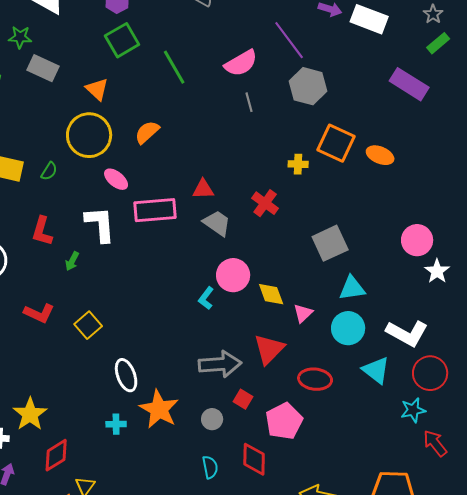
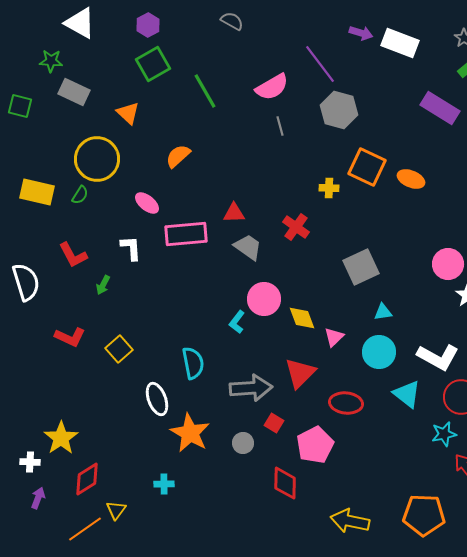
yellow circle: (89, 135) -> (97, 159), moved
white L-shape: (100, 224) -> (131, 248), size x0.7
red L-shape: (42, 231) -> (73, 255), turned -44
cyan triangle: (352, 288) -> (383, 312), size x0.7
cyan cross: (116, 424) -> (164, 484), moved
cyan semicircle: (210, 467) -> (193, 363), moved, size x1.4

